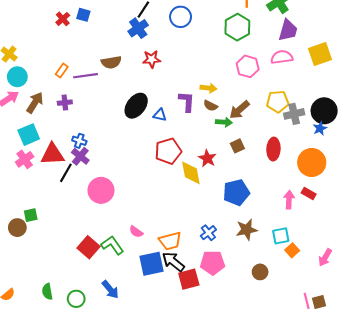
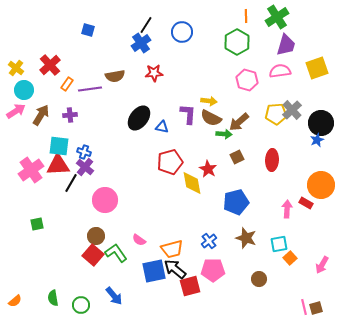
red cross: (63, 19) -> (50, 65), moved, size x1.5
brown semicircle: (210, 106) -> (211, 118), size x1.5
gray cross: (294, 114) -> (292, 110), moved, turned -30
cyan square: (29, 135) -> (59, 146), moved, turned 30
pink cross: (25, 159) -> (31, 170), size x1.4
orange circle: (312, 162) -> (321, 185), moved
brown circle: (17, 228) -> (96, 236), moved
brown star: (247, 230) -> (246, 238), turned 30

